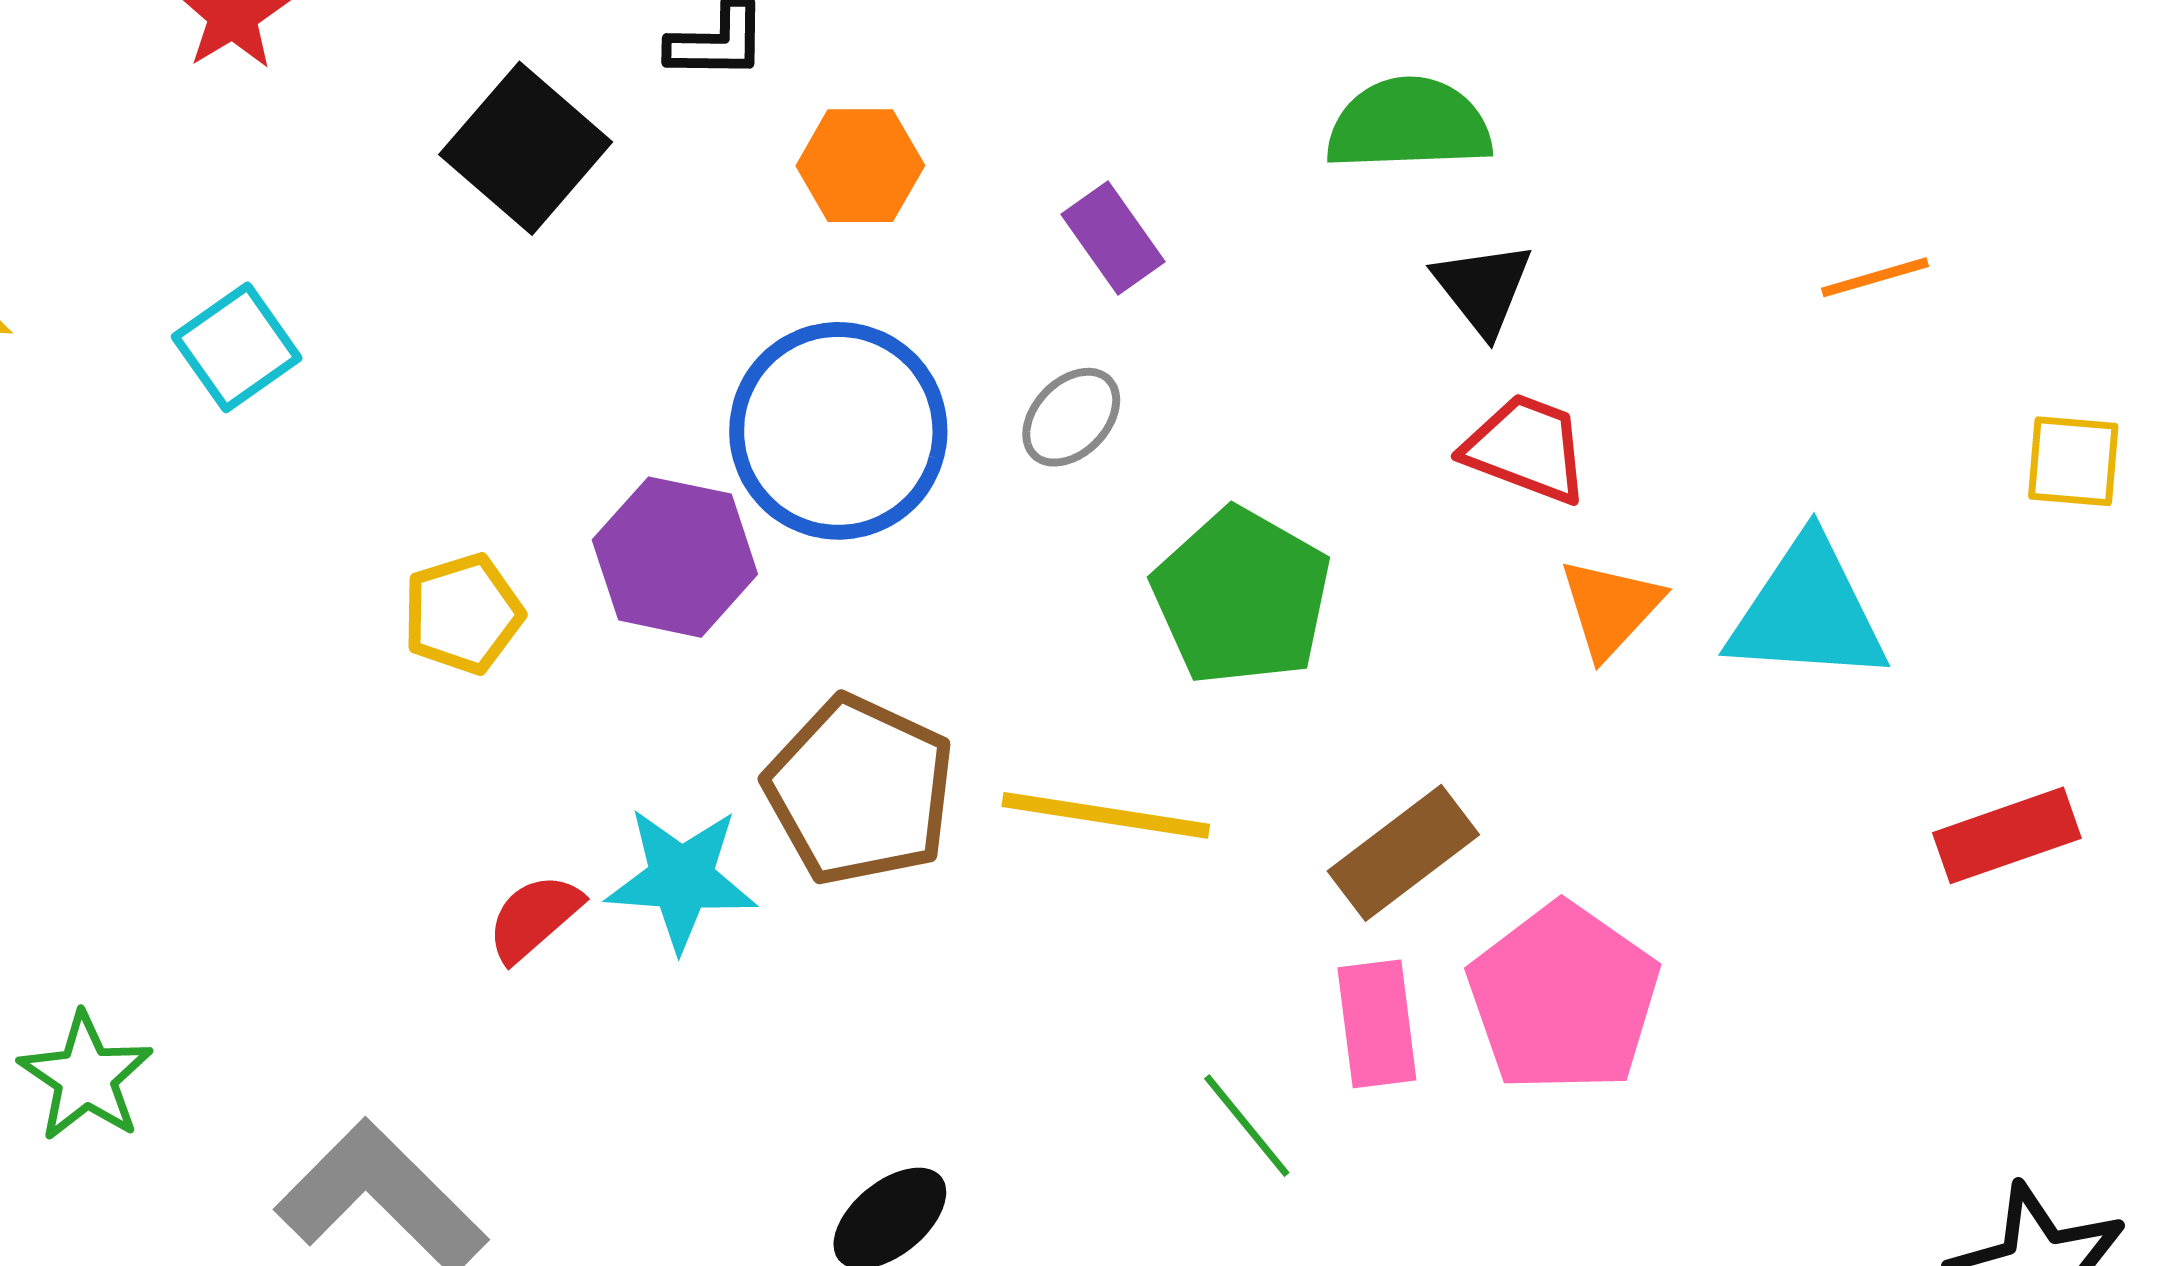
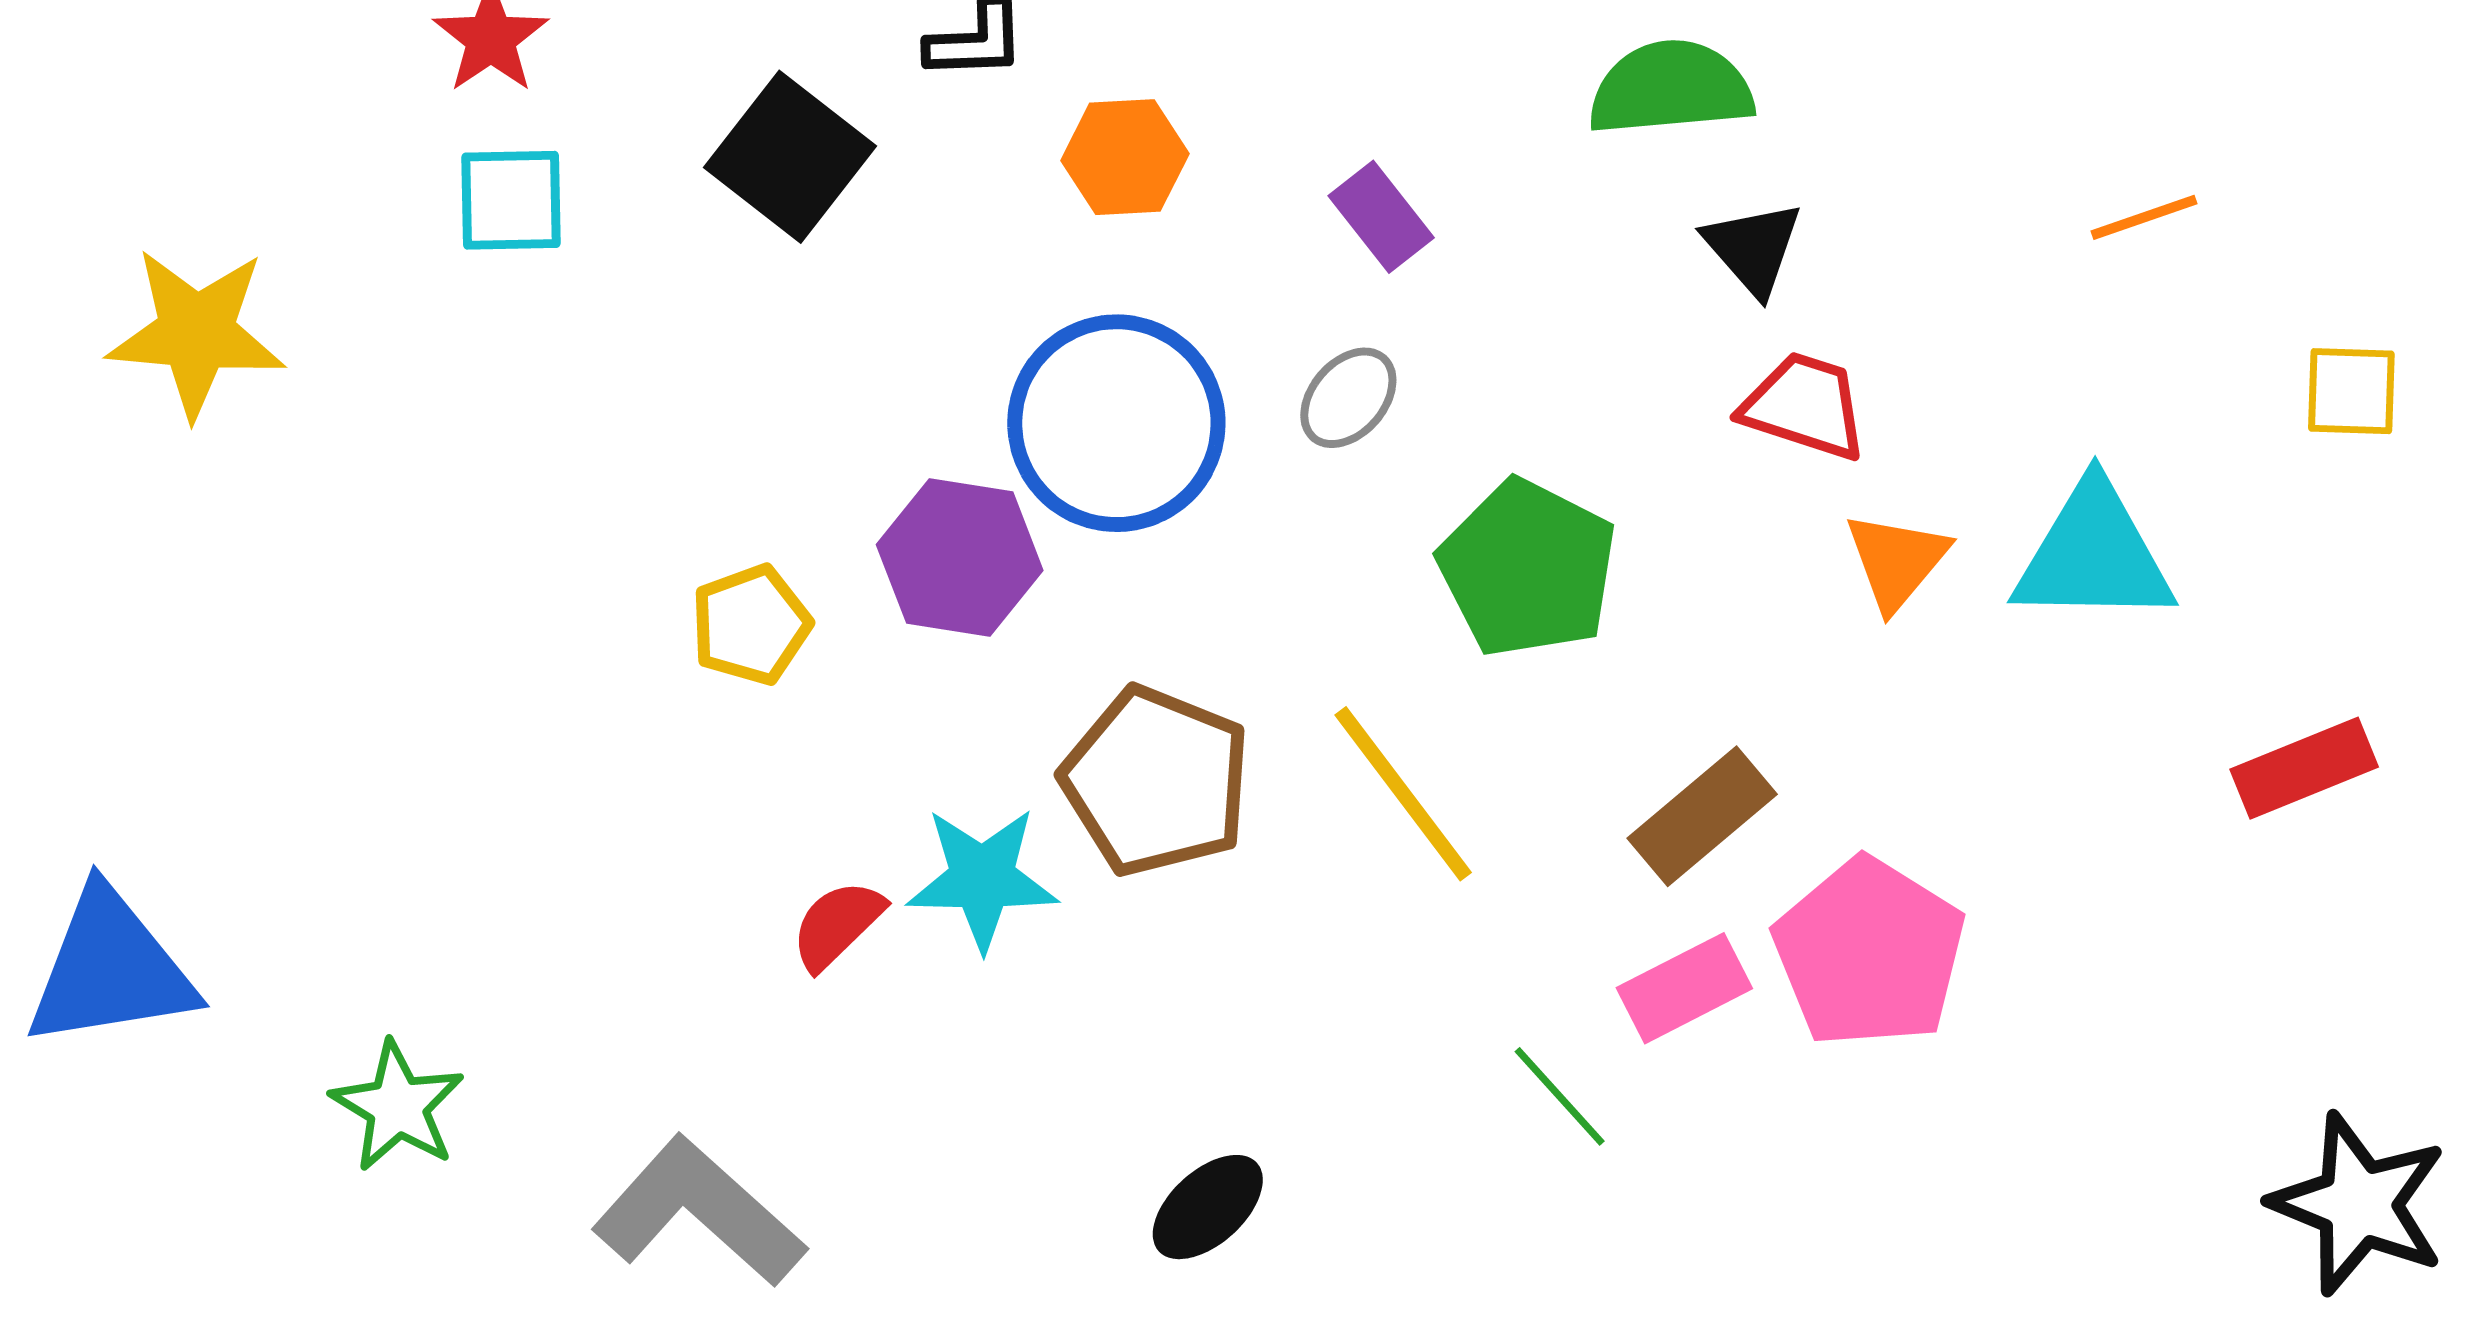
cyan square: (237, 347) -> (511, 200), moved, turned 37
yellow line: (1106, 815) -> (1403, 794), turned 47
pink rectangle: (1377, 1024) -> (1684, 988), turned 73

